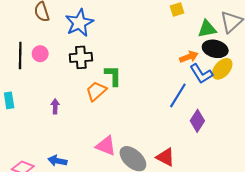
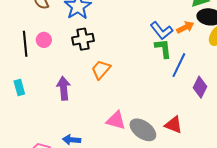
blue L-shape: (201, 74) -> (161, 31), moved
green L-shape: (113, 76) -> (163, 49), moved
purple arrow: (55, 106) -> (64, 88), size x1.6

